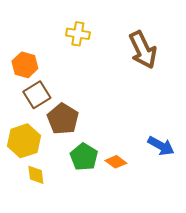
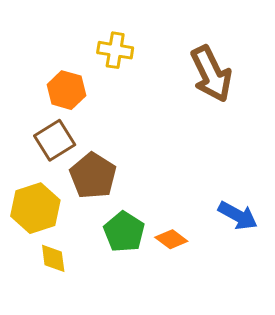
orange hexagon: (25, 65) -> (66, 90), moved

